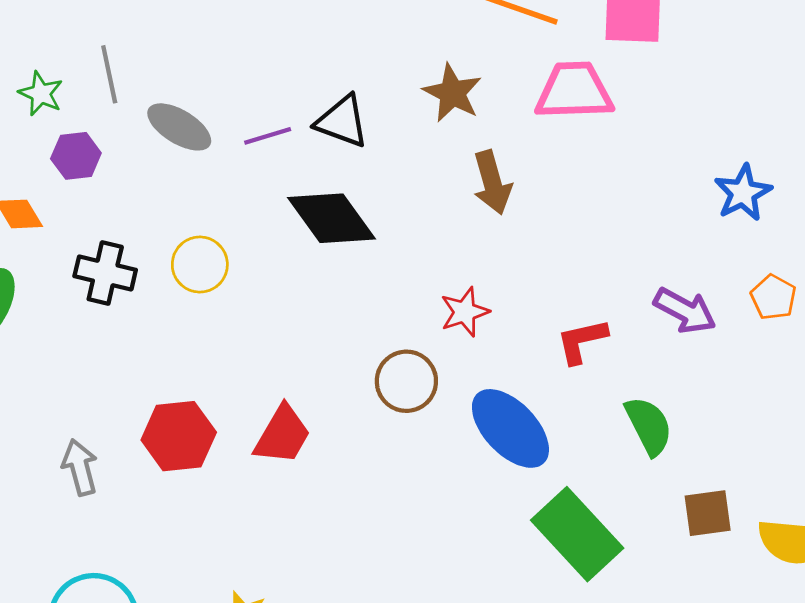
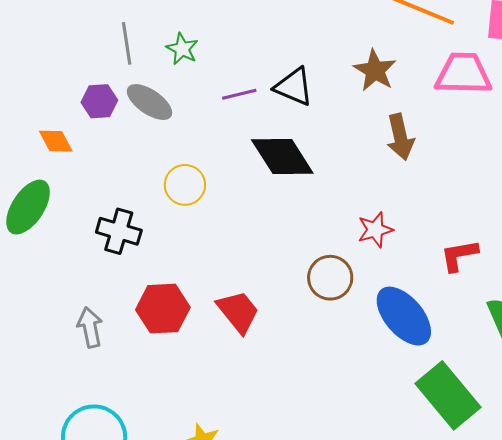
green star: (41, 94) -> (182, 49), moved
gray ellipse: (179, 127) -> (150, 102), moved
black cross: (105, 273) -> (119, 231), moved
red trapezoid: (282, 435) -> (238, 312), turned -72

